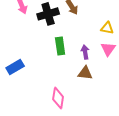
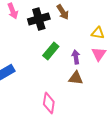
green rectangle: (60, 46) -> (51, 51), turned 48

